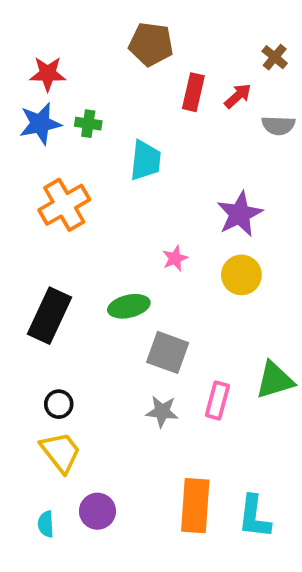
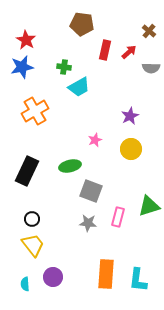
red star: (48, 74) -> (26, 40), turned 30
green cross: (88, 124) -> (64, 67), moved
cyan trapezoid: (145, 160) -> (79, 87), turned 55
purple star: (240, 214) -> (130, 116), size x0.7

